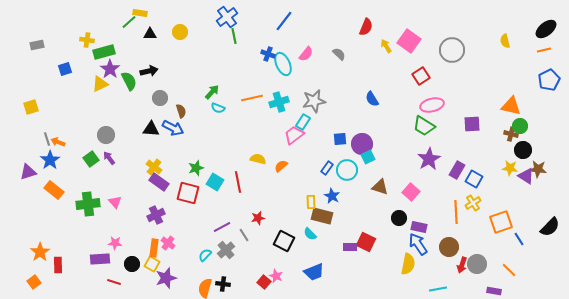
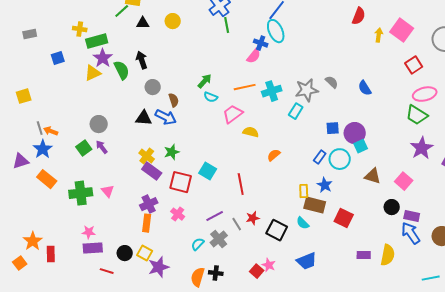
yellow arrow: (386, 46) -> (379, 35), turned 40
pink semicircle: (306, 54) -> (254, 56), moved
gray semicircle: (339, 54) -> (332, 82), moved
cyan ellipse: (283, 64) -> (276, 31), moved
black arrow: (149, 71) -> (142, 60), turned -96
pink trapezoid: (294, 135) -> (233, 114), moved
yellow semicircle: (258, 159) -> (251, 132), moved
green star: (196, 168) -> (172, 152), moved
red line: (238, 182) -> (241, 184), moved
red star: (258, 218) -> (253, 218), moved
red square: (366, 242) -> (344, 218), moved
pink star: (115, 243) -> (89, 232), moved
pink cross: (168, 243) -> (178, 214), moved
purple rectangle: (350, 247) -> (364, 255), moved
orange rectangle: (154, 248) -> (147, 223), moved
yellow semicircle: (408, 264) -> (388, 255), moved
orange square: (34, 282) -> (20, 263), moved

